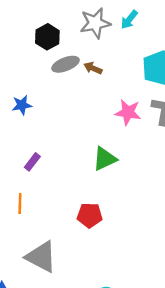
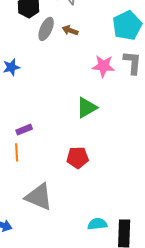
gray ellipse: (65, 64) -> (46, 29), turned -40
purple rectangle: (32, 162) -> (24, 130), moved, turned 35

